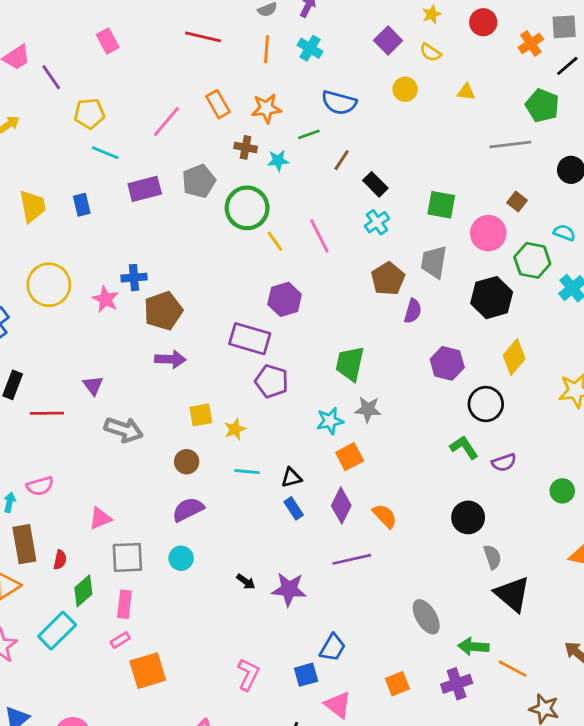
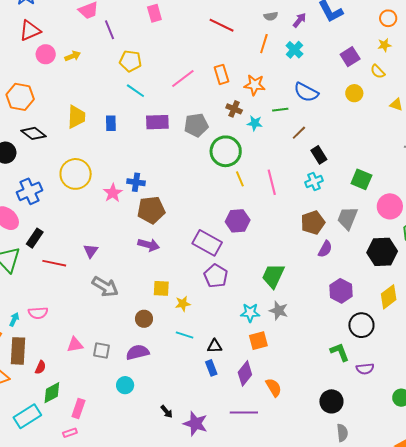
gray square: (127, 557) -> (102, 351), moved, size x0.7

